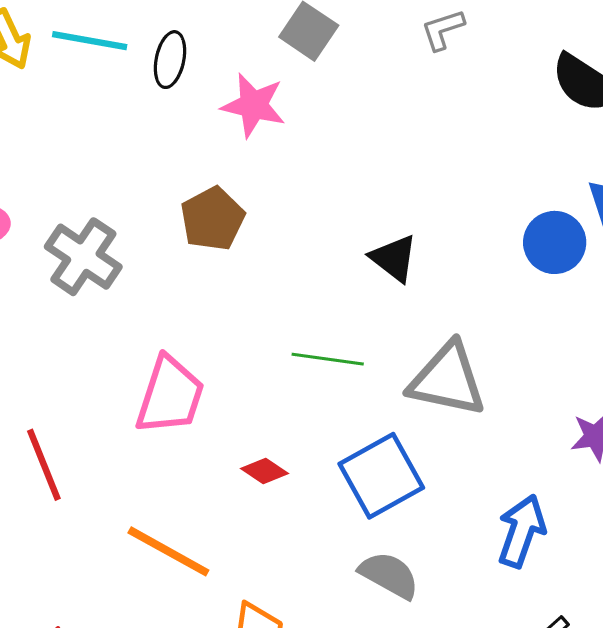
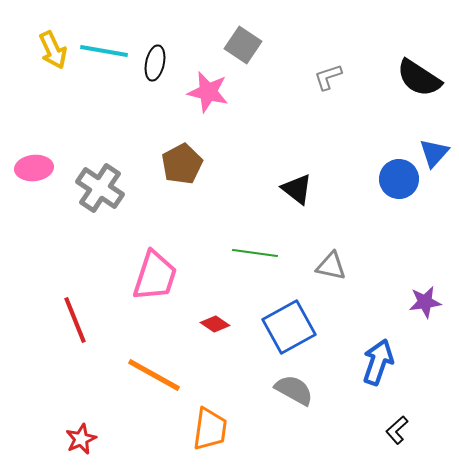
gray L-shape: (443, 30) -> (328, 77), moved
gray triangle: (447, 380) -> (331, 266), size x0.6

